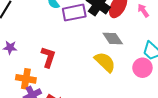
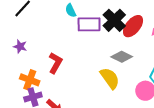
gray diamond: (113, 38) -> (122, 57), turned -40

